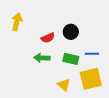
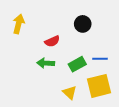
black circle: (71, 32) -> (83, 24), moved
green rectangle: (71, 59) -> (77, 64), turned -42

